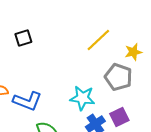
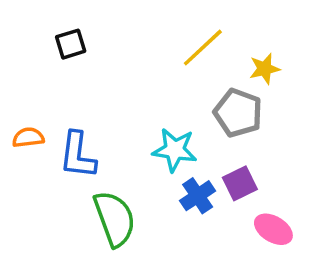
blue L-shape: (27, 101) -> (78, 155), turned 76

